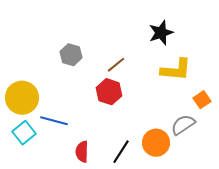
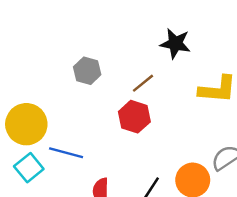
black star: (161, 33) -> (175, 43), moved, turned 30

